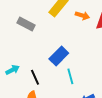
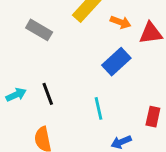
blue rectangle: (59, 56) -> (116, 62), moved
black line: (35, 77) -> (48, 94), moved

